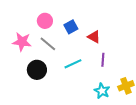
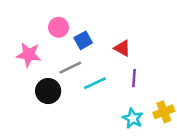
blue square: (71, 27) -> (83, 40), moved
gray line: (48, 44) -> (70, 68), moved, turned -66

